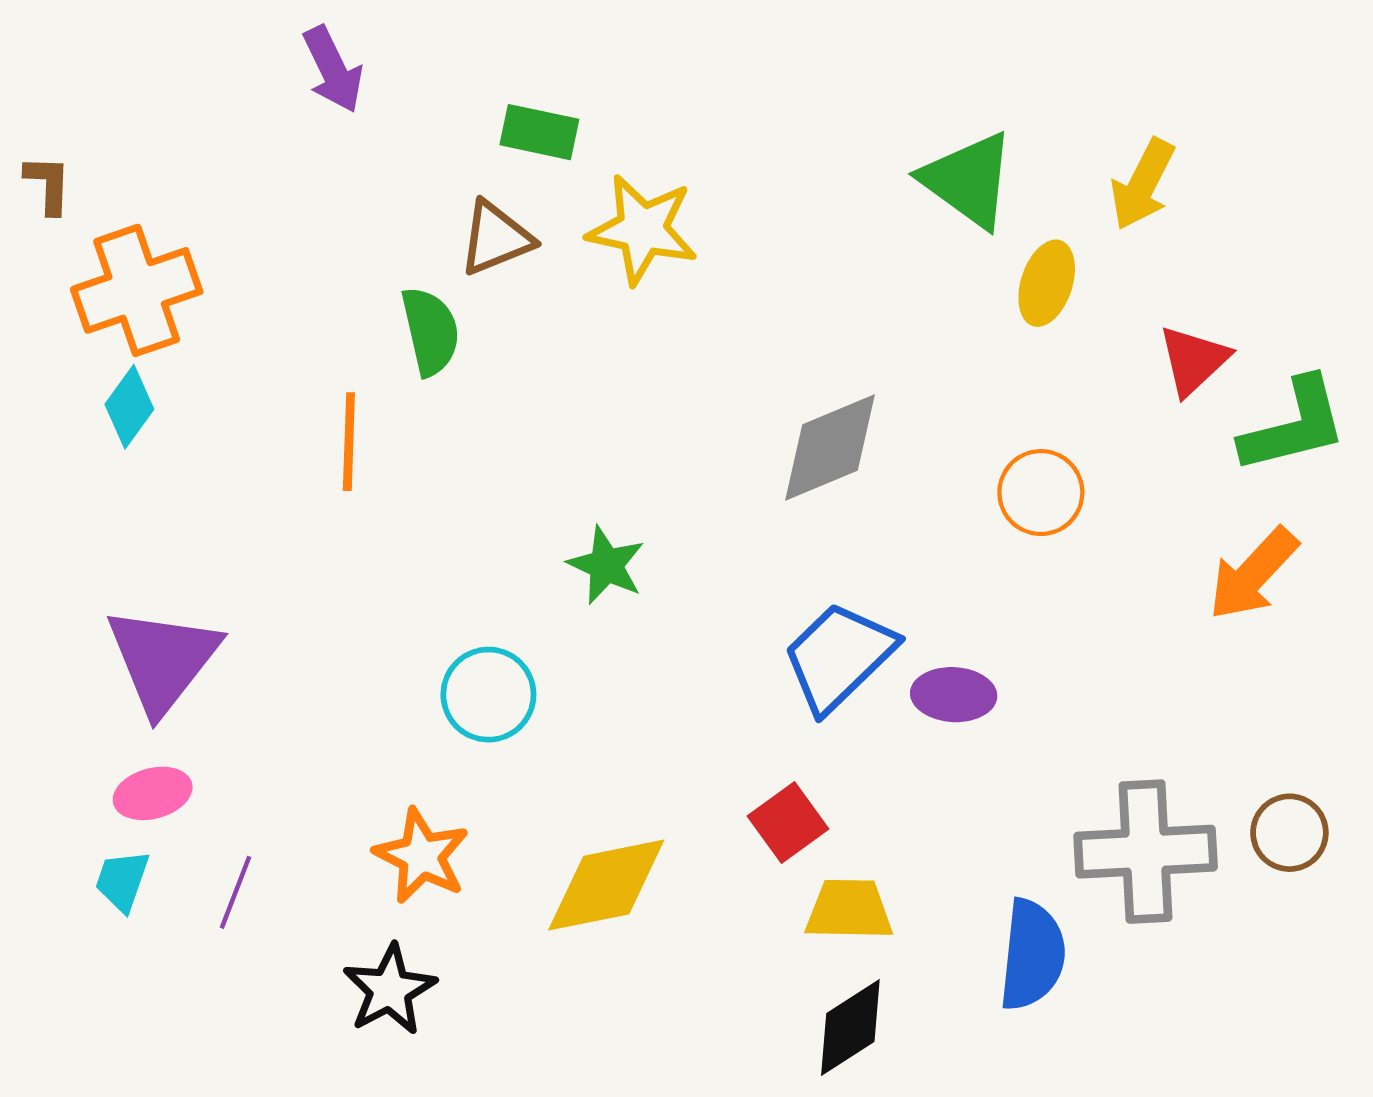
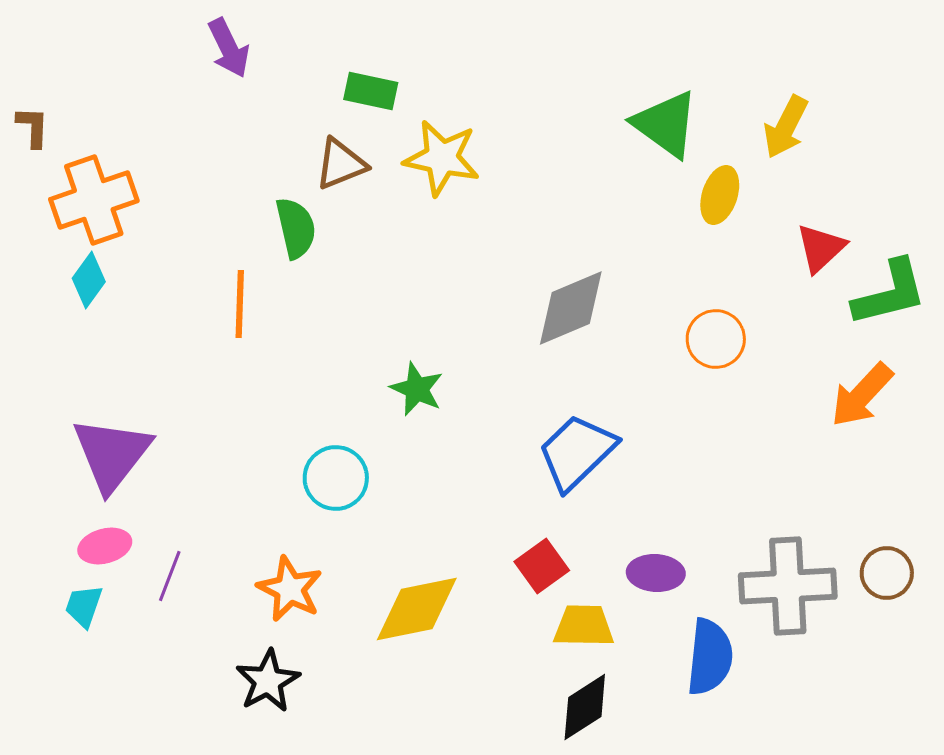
purple ellipse: (954, 695) -> (656, 573), moved
purple line: (236, 892) -> (170, 576), moved

